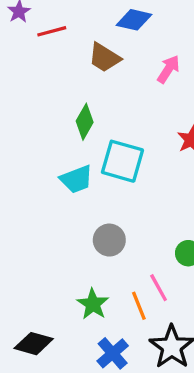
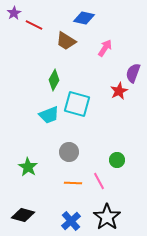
red line: (52, 31) -> (34, 25), turned 42
green star: (93, 304) -> (28, 167), moved
orange line: (139, 306) -> (73, 183), moved, turned -66

